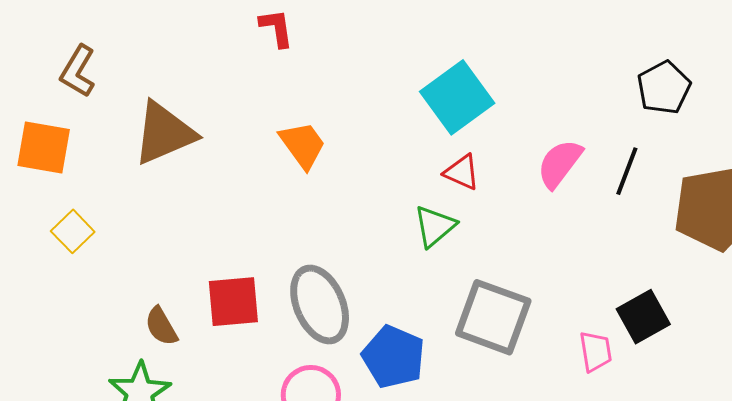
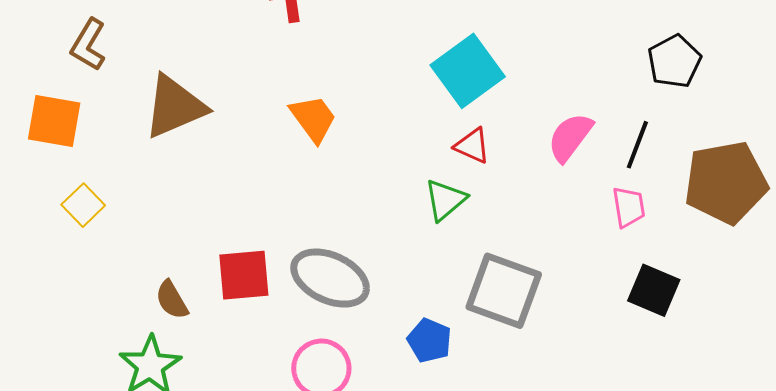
gray ellipse: (320, 304) -> (330, 278), turned -42
black square: (643, 317) -> (654, 290), turned -38
pink trapezoid: (595, 351) -> (629, 207), moved
blue pentagon: (394, 357) -> (429, 340), moved, size x0.7

